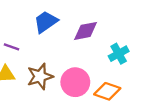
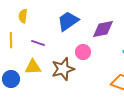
pink circle: (75, 82) -> (83, 52), moved, size x0.6

